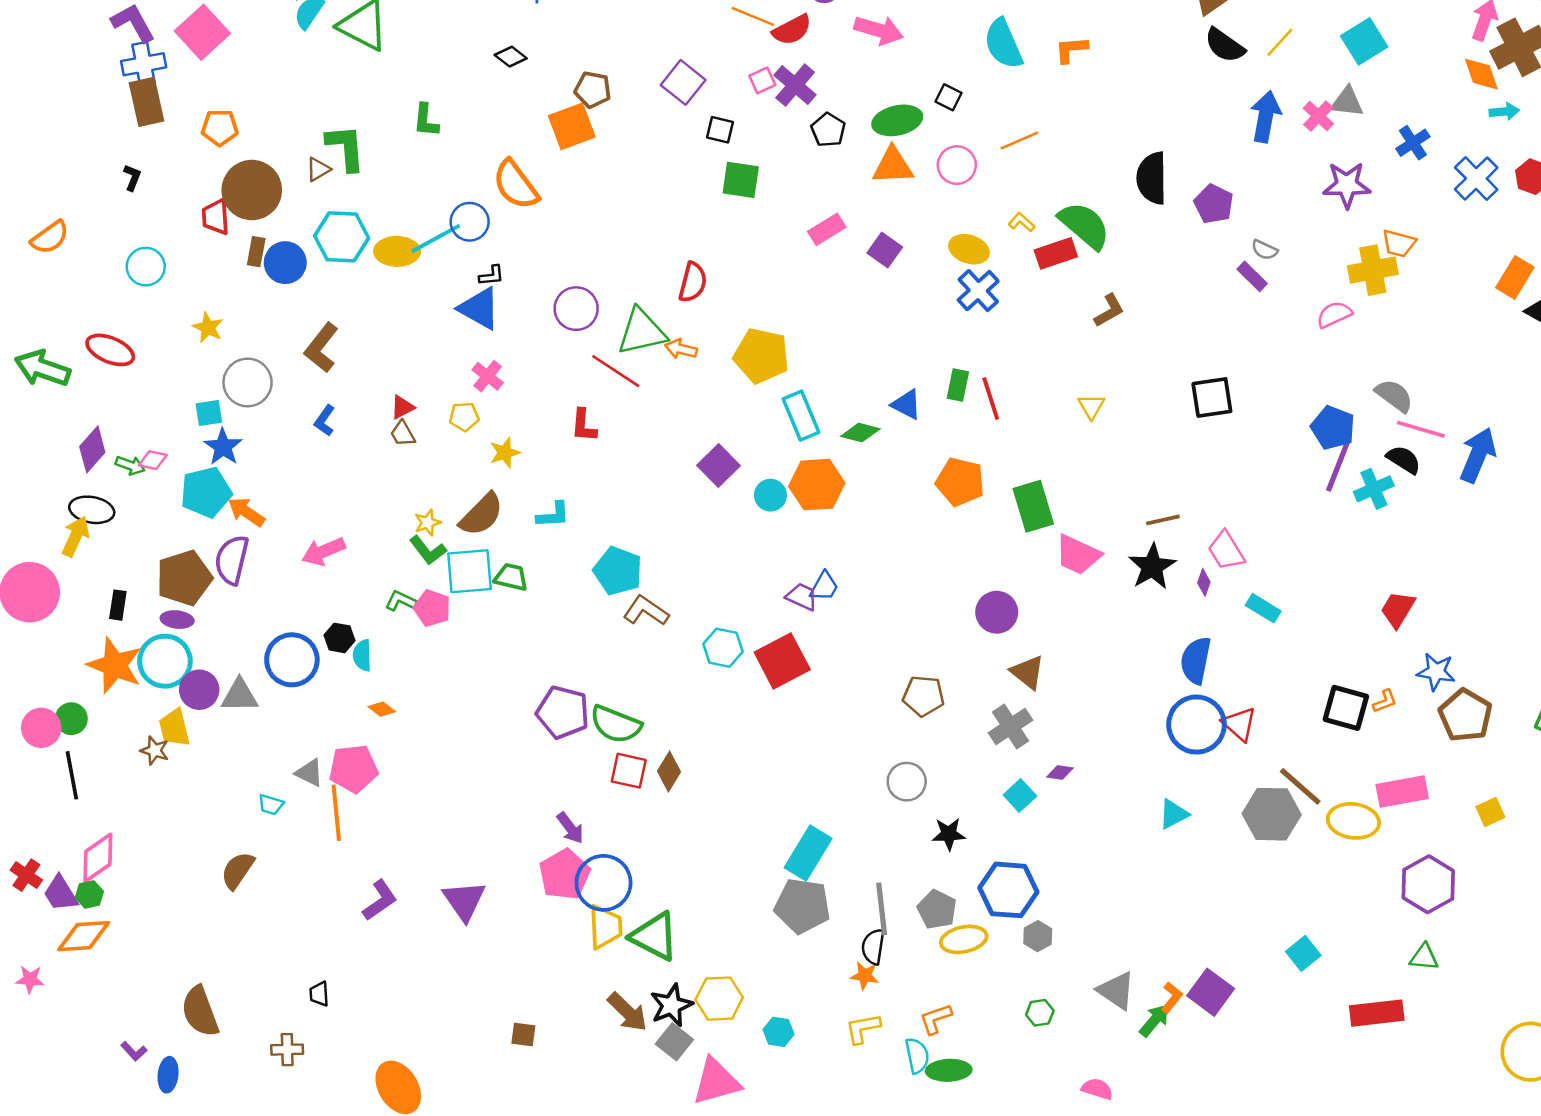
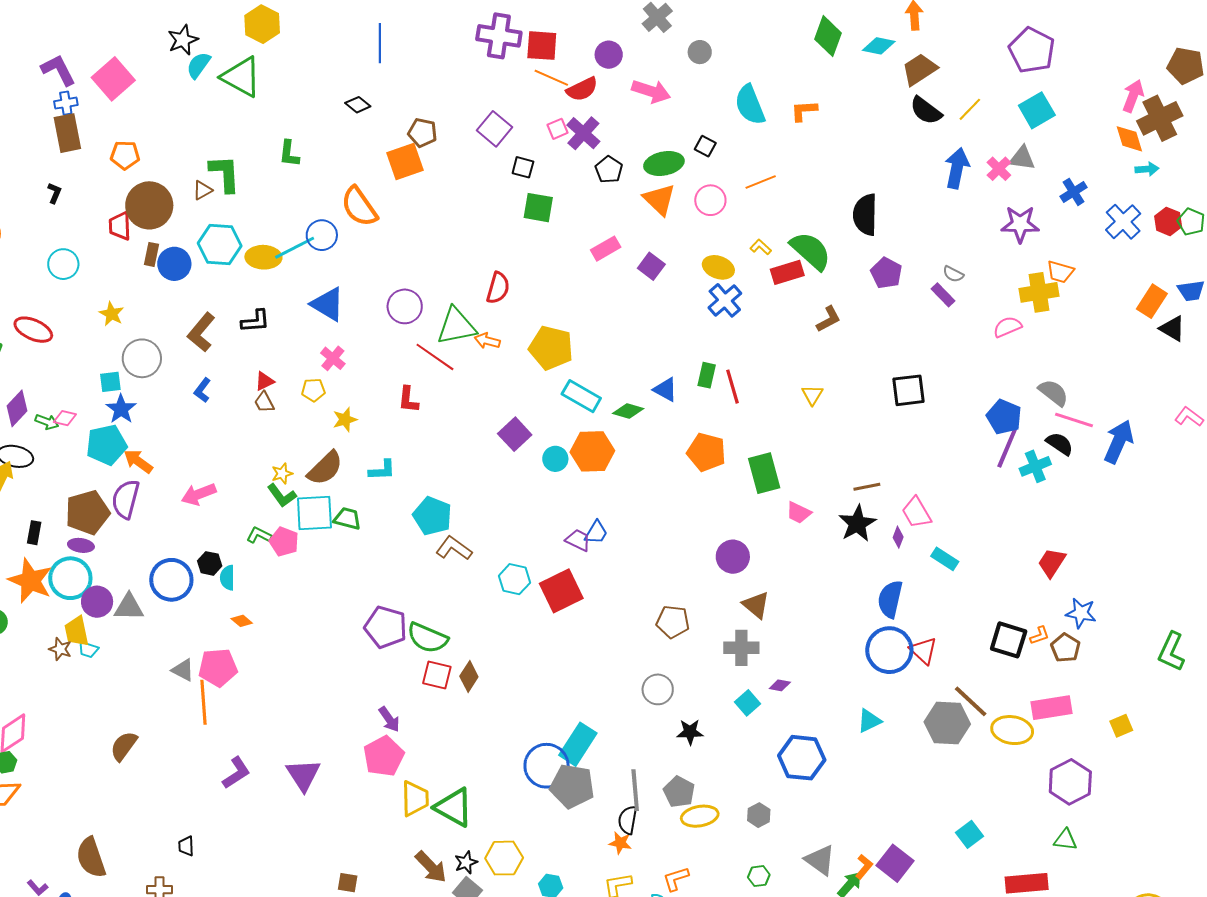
blue cross: (144, 64) -> (66, 103), size x0.7
orange triangle: (893, 166) -> (659, 199), turned 45
purple pentagon: (1214, 204) -> (886, 273), moved
black L-shape: (492, 276) -> (255, 321), moved, size x1.4
cyan rectangle: (801, 416) -> (581, 396), turned -39
pink trapezoid: (1078, 555) -> (799, 513), size x0.7
brown pentagon: (1465, 715) -> (1065, 648), moved, size x0.7
gray cross: (1010, 726) -> (741, 648), turned 32
cyan trapezoid: (271, 805) -> (88, 650), moved
blue circle: (604, 883) -> (547, 766), moved
blue hexagon: (1008, 890) -> (802, 758), moved
black star: (671, 1005) -> (466, 862), size x0.7

